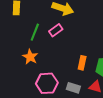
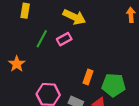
orange star: (30, 57) -> (17, 64), moved

